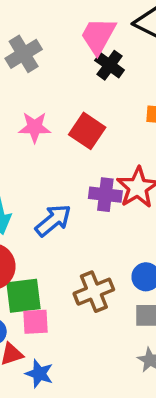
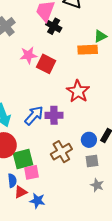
pink star: (35, 127) -> (28, 55), moved
purple cross: (105, 195) -> (54, 115), moved

